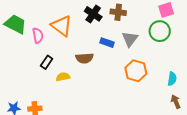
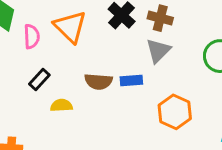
gray triangle: (130, 39) -> (158, 51), moved
blue rectangle: (107, 43) -> (131, 80), moved, turned -32

